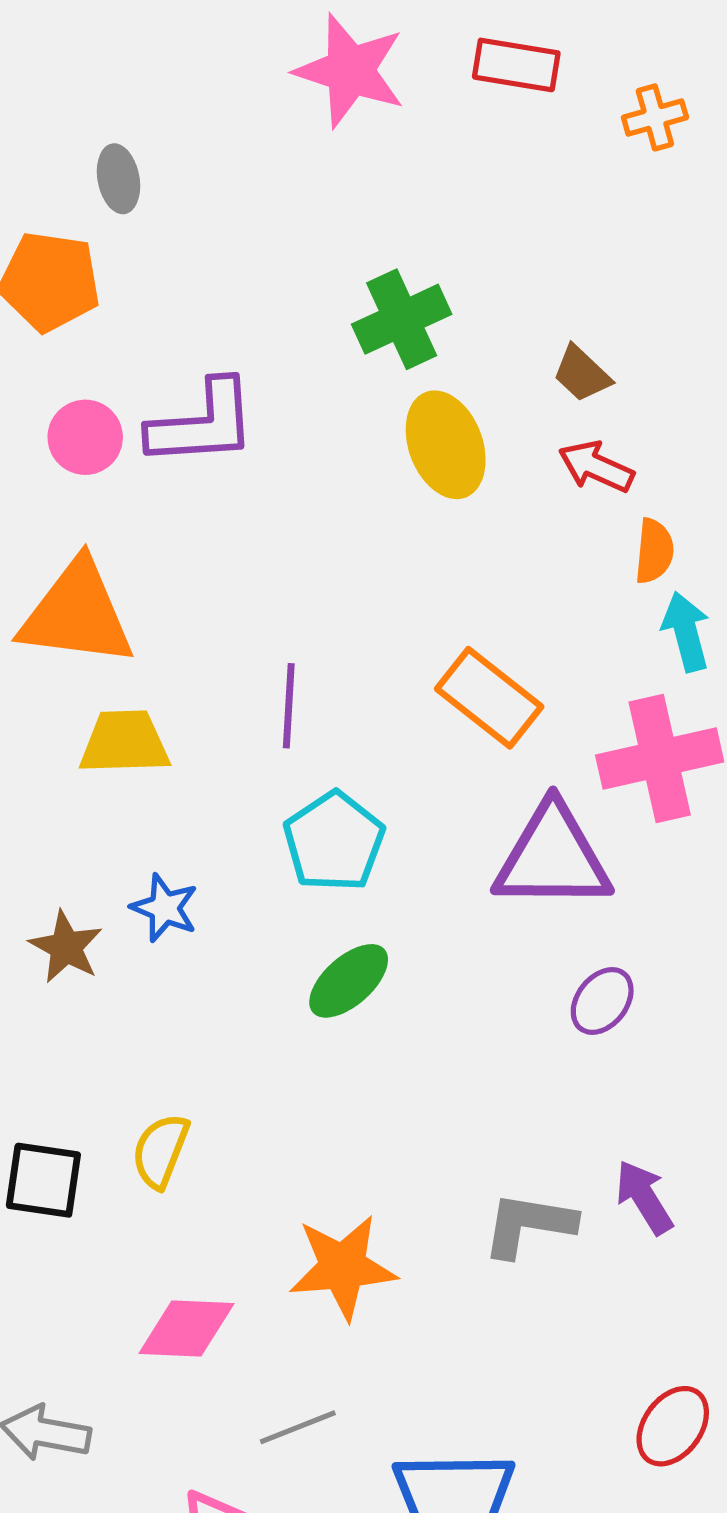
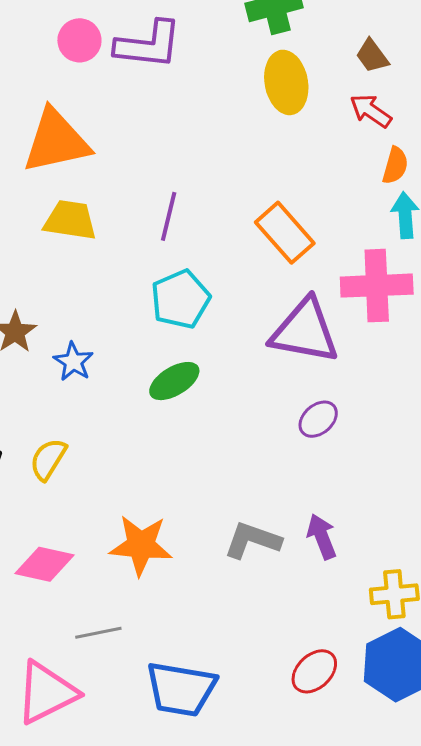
orange triangle: (77, 614) -> (56, 141), turned -30
blue star: (165, 908) -> (73, 362), moved

